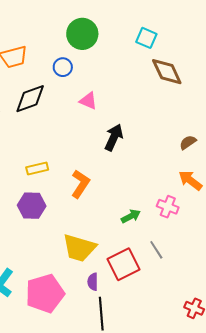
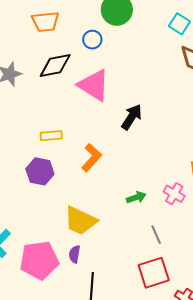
pink triangle: (88, 101) -> (94, 85), moved, size x1.8
red square: (124, 264) -> (154, 273), moved
purple semicircle: (93, 282) -> (75, 254), moved

